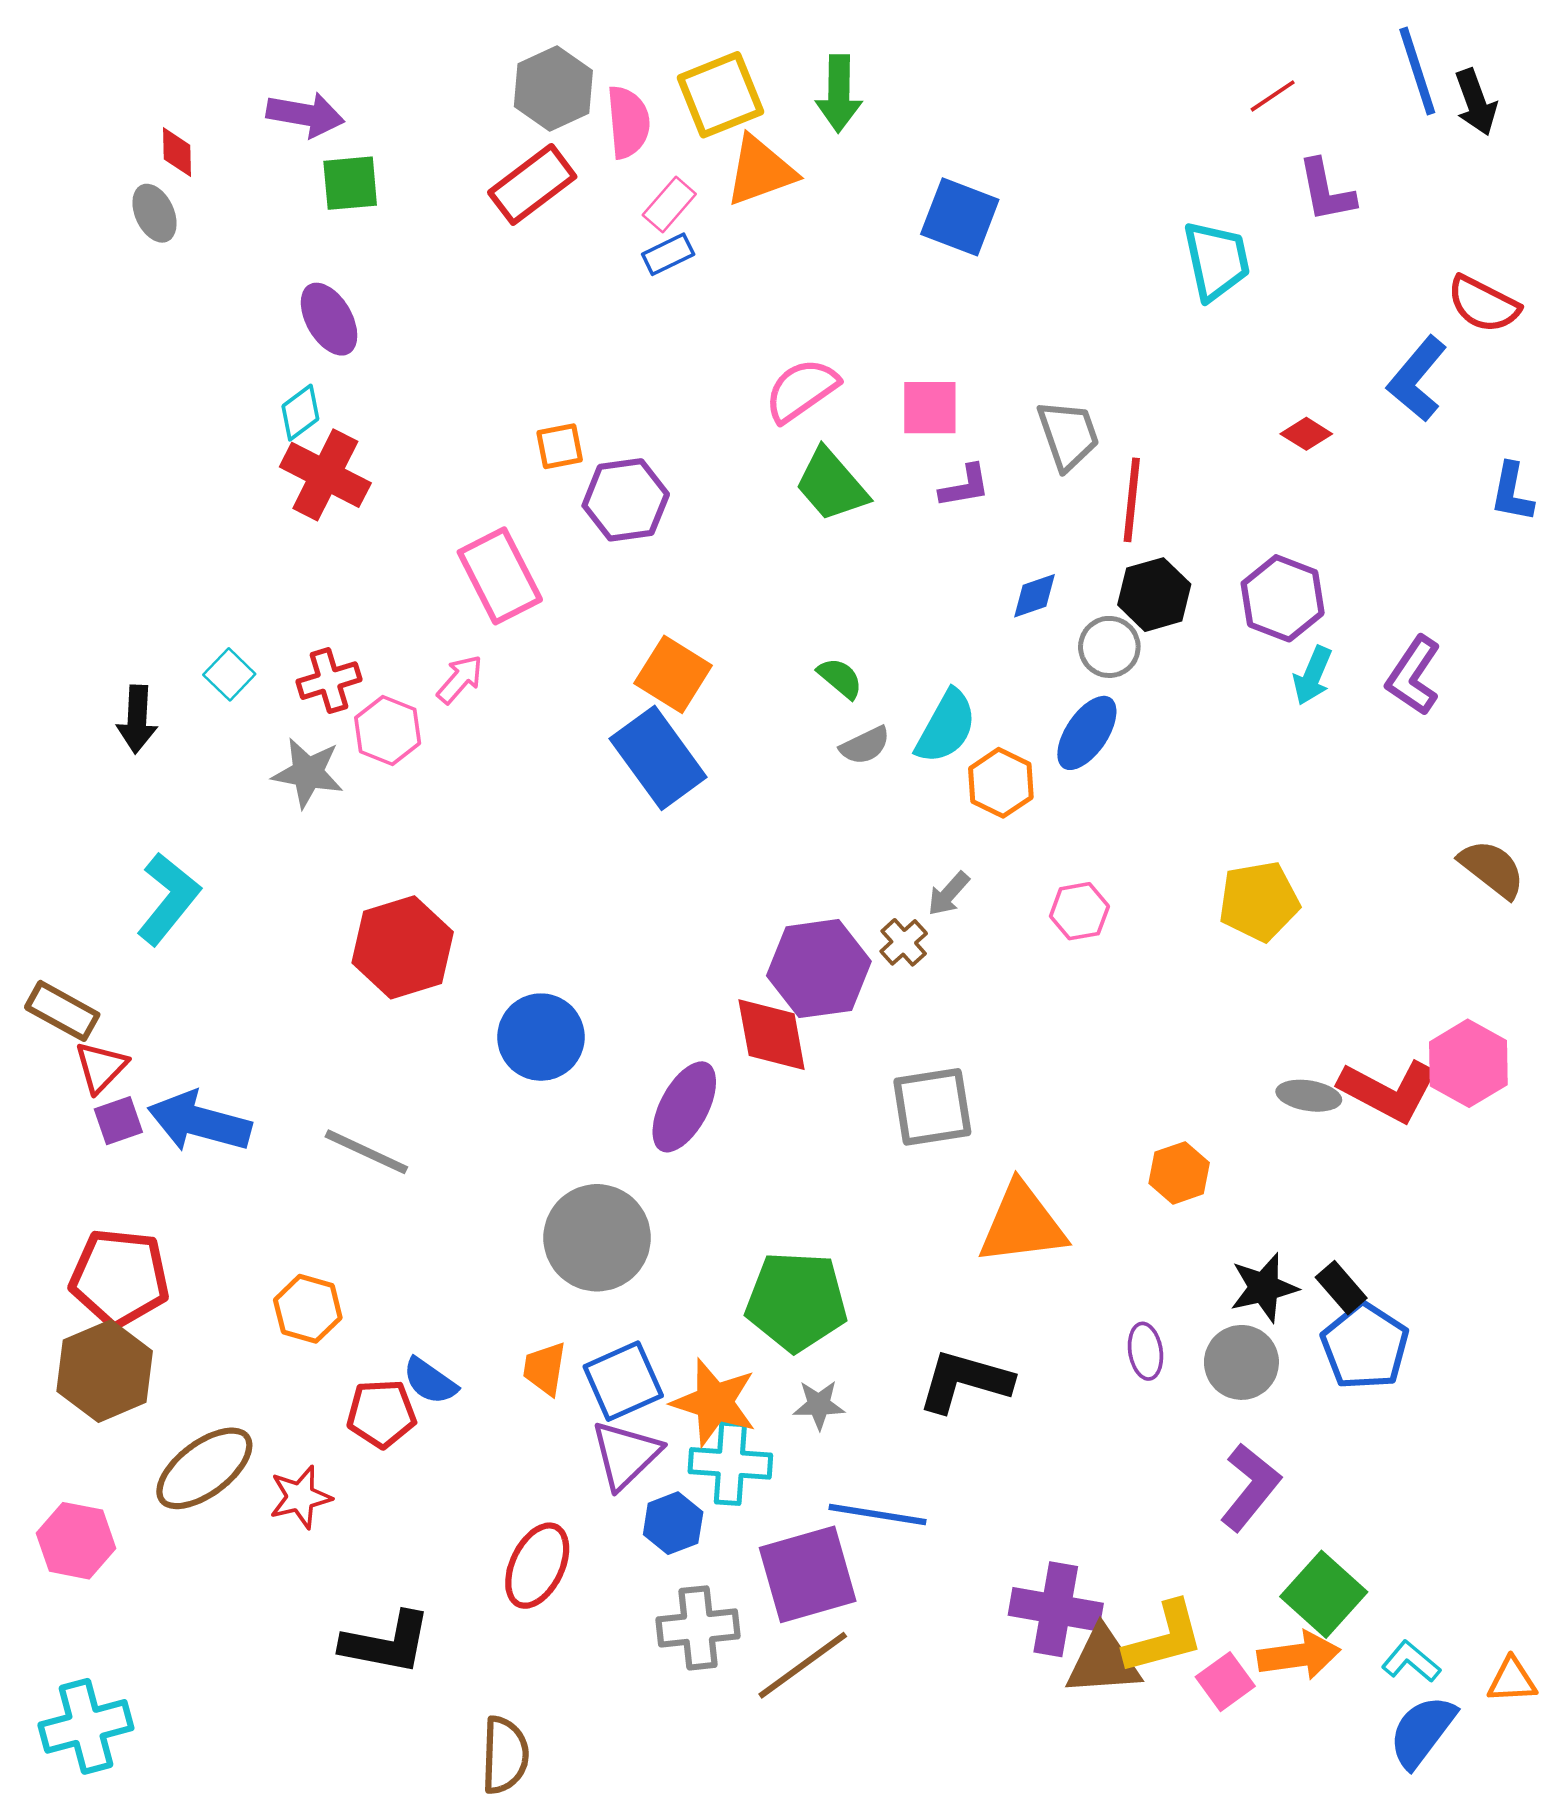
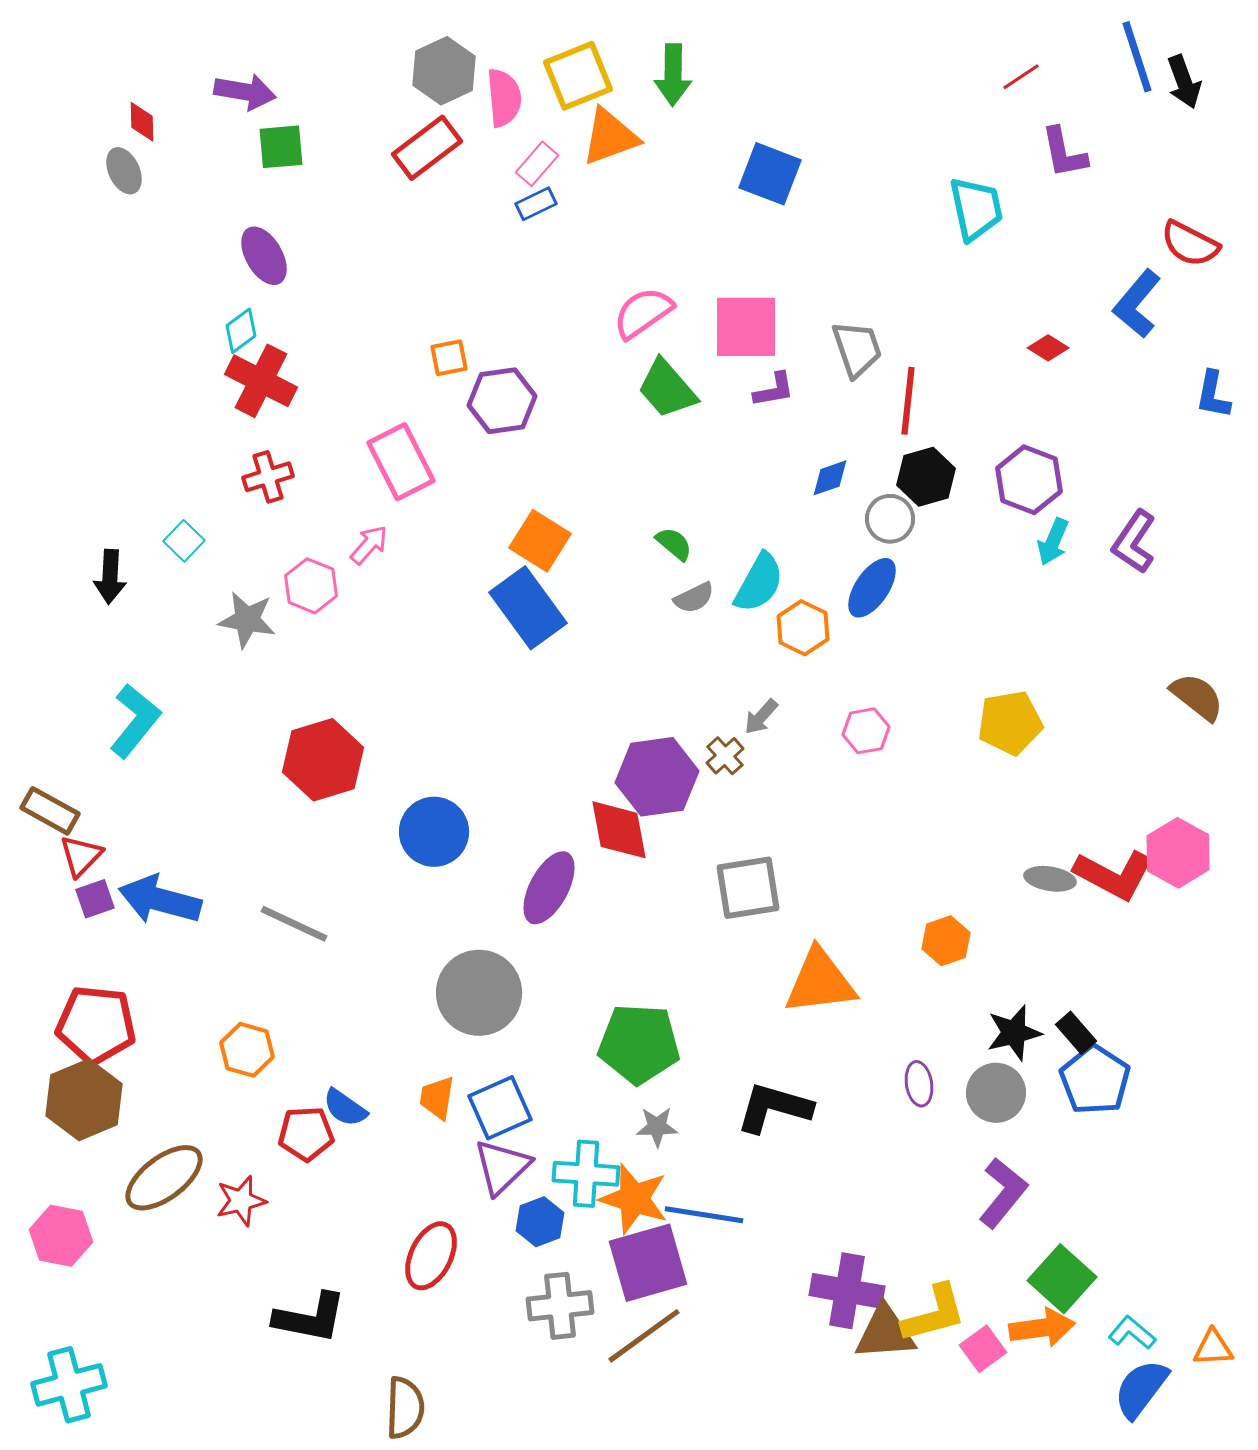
pink square: (930, 408) -> (746, 327), size x1.4
red cross: (329, 681) -> (268, 477), moved
orange star: (714, 1402) -> (634, 1199), moved

